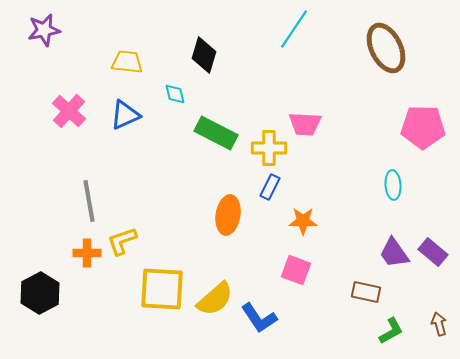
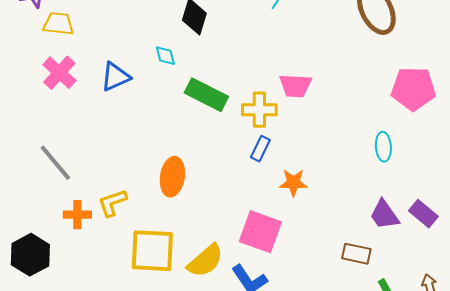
yellow trapezoid: (127, 62) -> (58, 24), moved
gray line: (89, 201) -> (55, 163), moved, turned -30
orange ellipse: (228, 215) -> (172, 177), moved
pink square: (296, 270) -> (260, 232), moved, size x1.4

